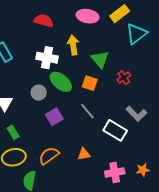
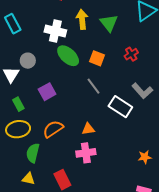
green triangle: (100, 59) -> (109, 23), moved
gray circle: (39, 93) -> (28, 61), moved
purple square: (54, 117) -> (47, 92), moved
orange star: (143, 170) -> (145, 157), moved
pink cross: (115, 172) -> (86, 153), moved

